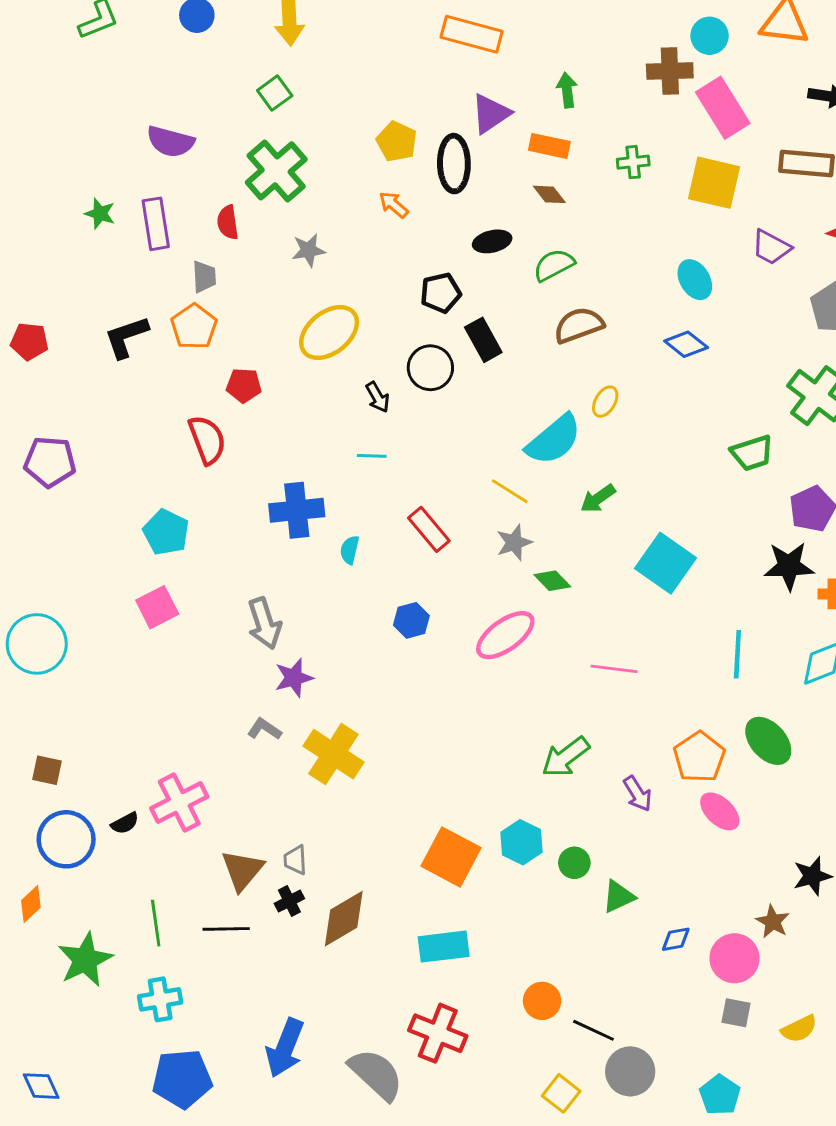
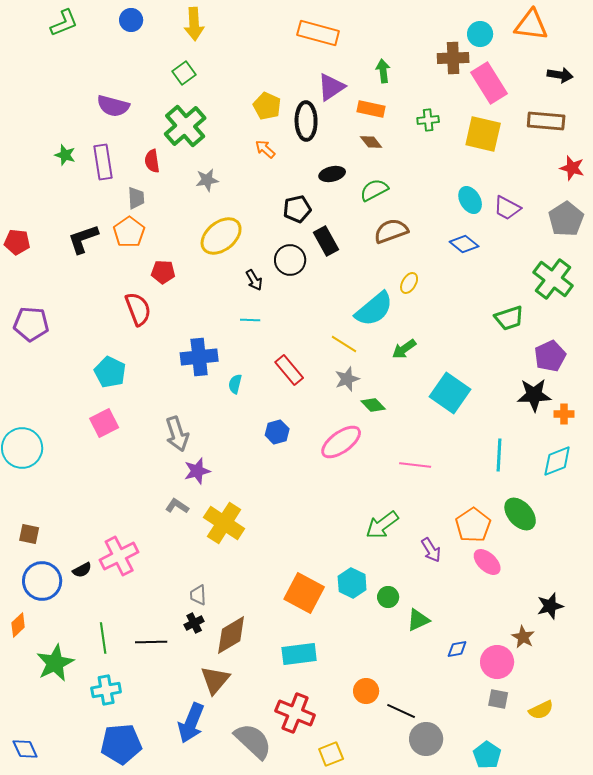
purple trapezoid: (771, 247) -> (507, 208), moved
brown triangle: (242, 870) -> (215, 680), moved
yellow square: (561, 1093) -> (331, 754), moved, turned 30

